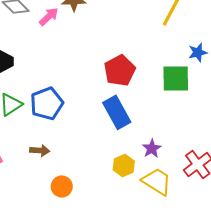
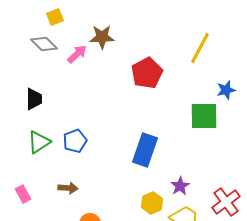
red pentagon: (120, 70) -> (147, 73), moved
blue pentagon: (47, 103) -> (75, 141), size x0.7
blue rectangle: (117, 112) -> (145, 150), turned 48

